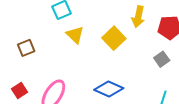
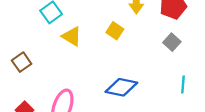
yellow square: (114, 38) -> (115, 31), size x0.7

